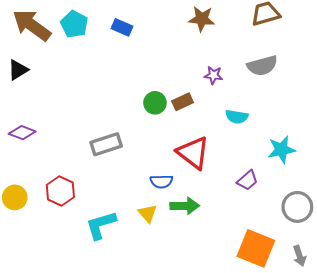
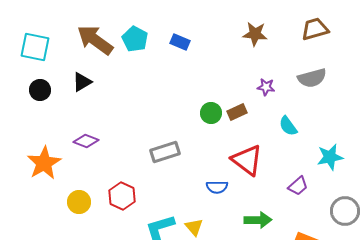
cyan semicircle: (237, 117) -> (288, 126), turned 45
green arrow: (185, 206) -> (258, 220), moved
yellow triangle: (148, 213) -> (194, 227), moved

